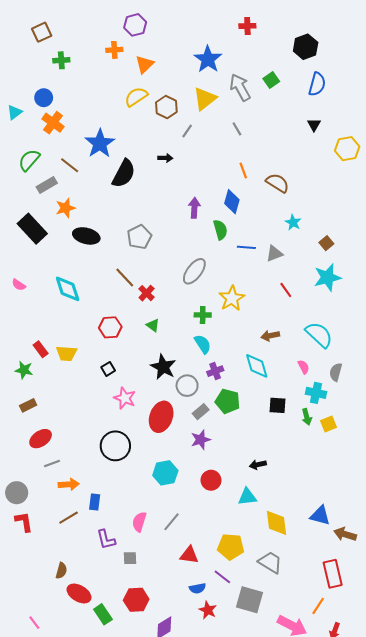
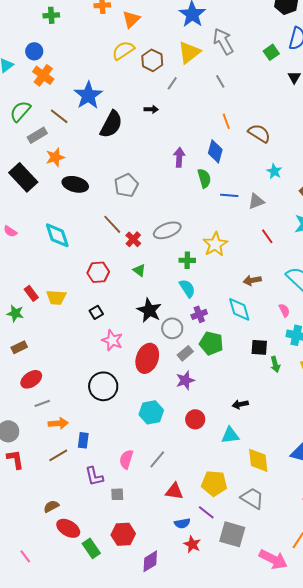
green square: (271, 80) -> (271, 52), moved
gray ellipse: (194, 271) -> (167, 230), moved, turned 32
green arrow: (307, 417) -> (275, 364), moved
brown semicircle: (61, 571) -> (51, 506), turned -133

